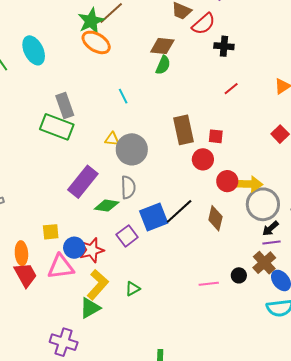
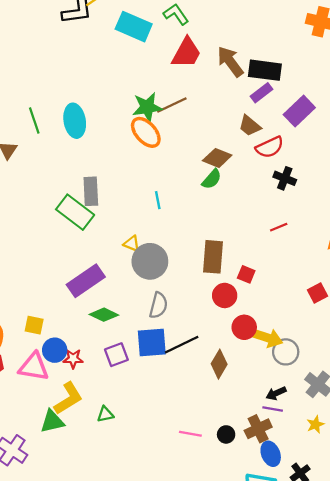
gray semicircle: (128, 187) -> (158, 305), moved
gray circle: (263, 204) -> (286, 352), moved, size x0.7
red star: (92, 250) -> (73, 359), size x0.7

